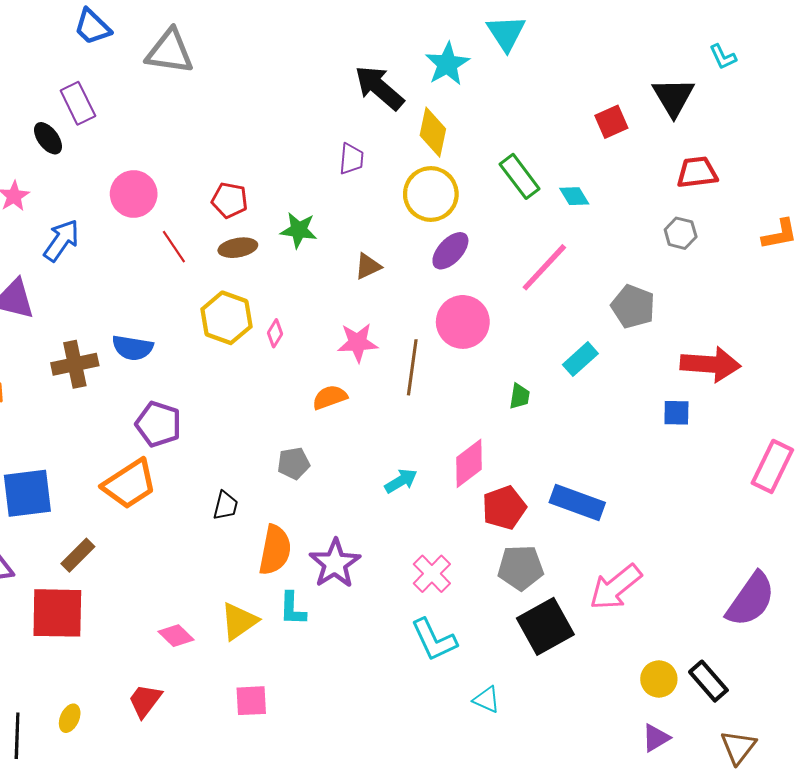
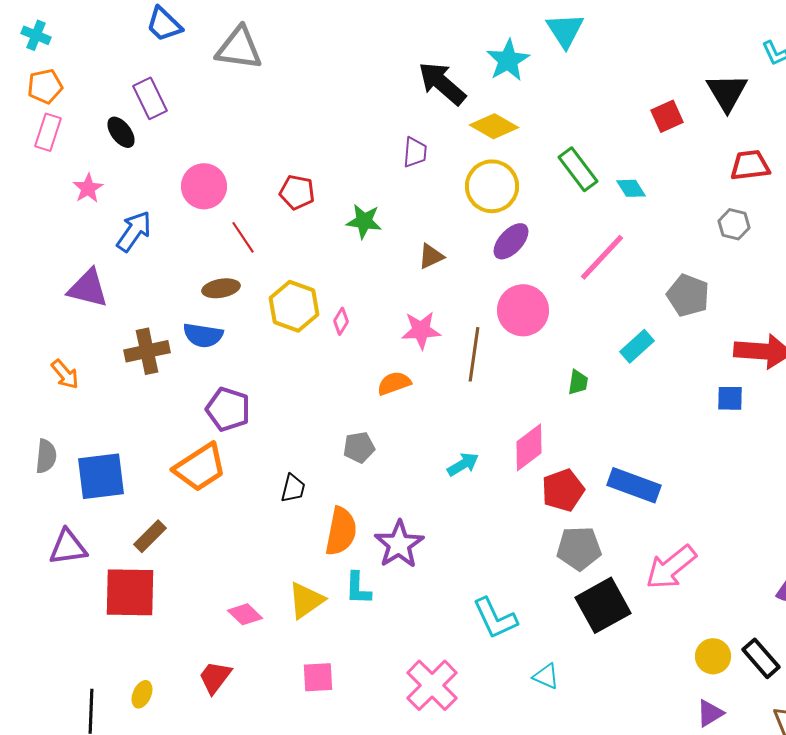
yellow diamond: (433, 132) -> (494, 126), turned -72
brown ellipse: (238, 248) -> (221, 288), moved
pink cross: (432, 574) -> (432, 685), moved, size x1.4

